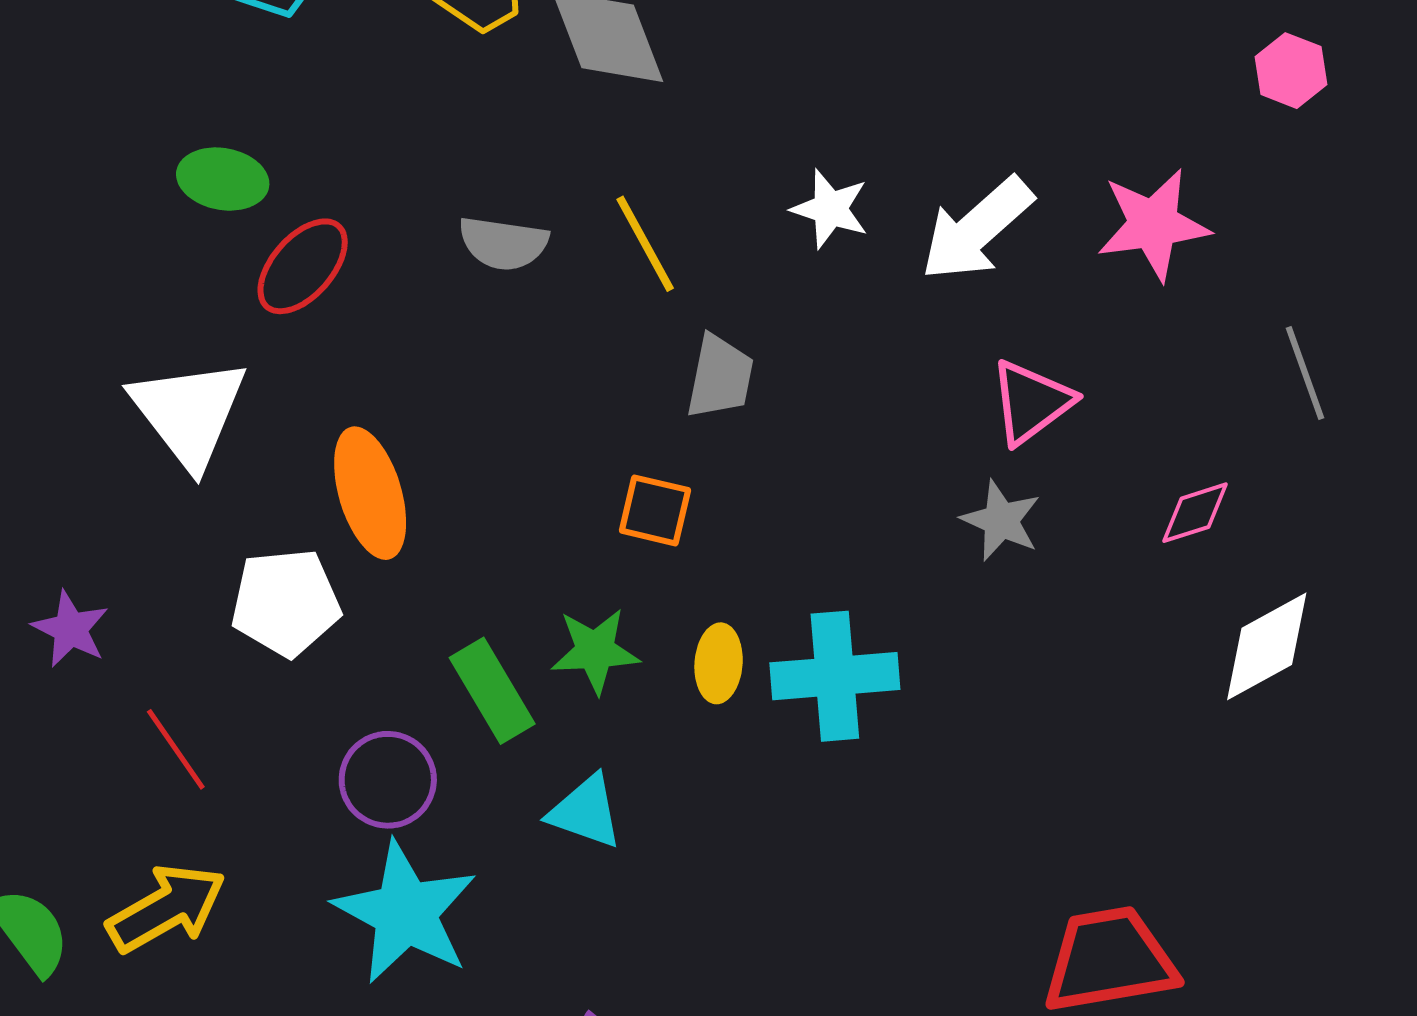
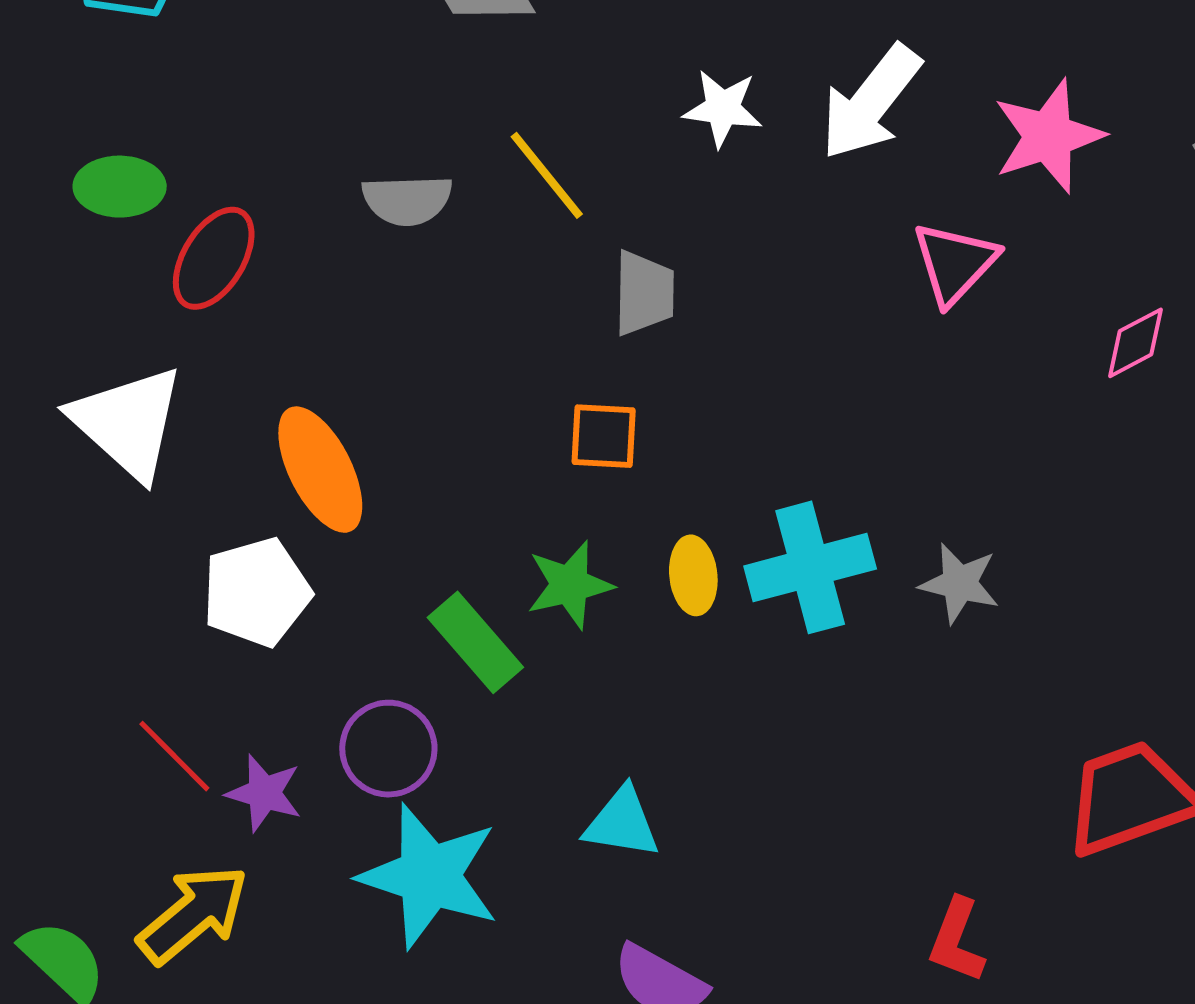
pink star: (1153, 224) -> (1048, 136), moved
gray star: (1001, 520) -> (959, 583), moved
purple star: (70, 629) -> (264, 793), moved
cyan triangle: (585, 812) -> (622, 823), moved

